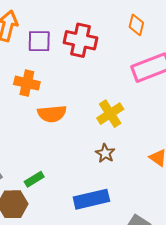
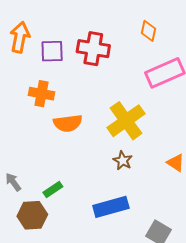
yellow cross: (110, 114) -> (126, 121), size x1.4

